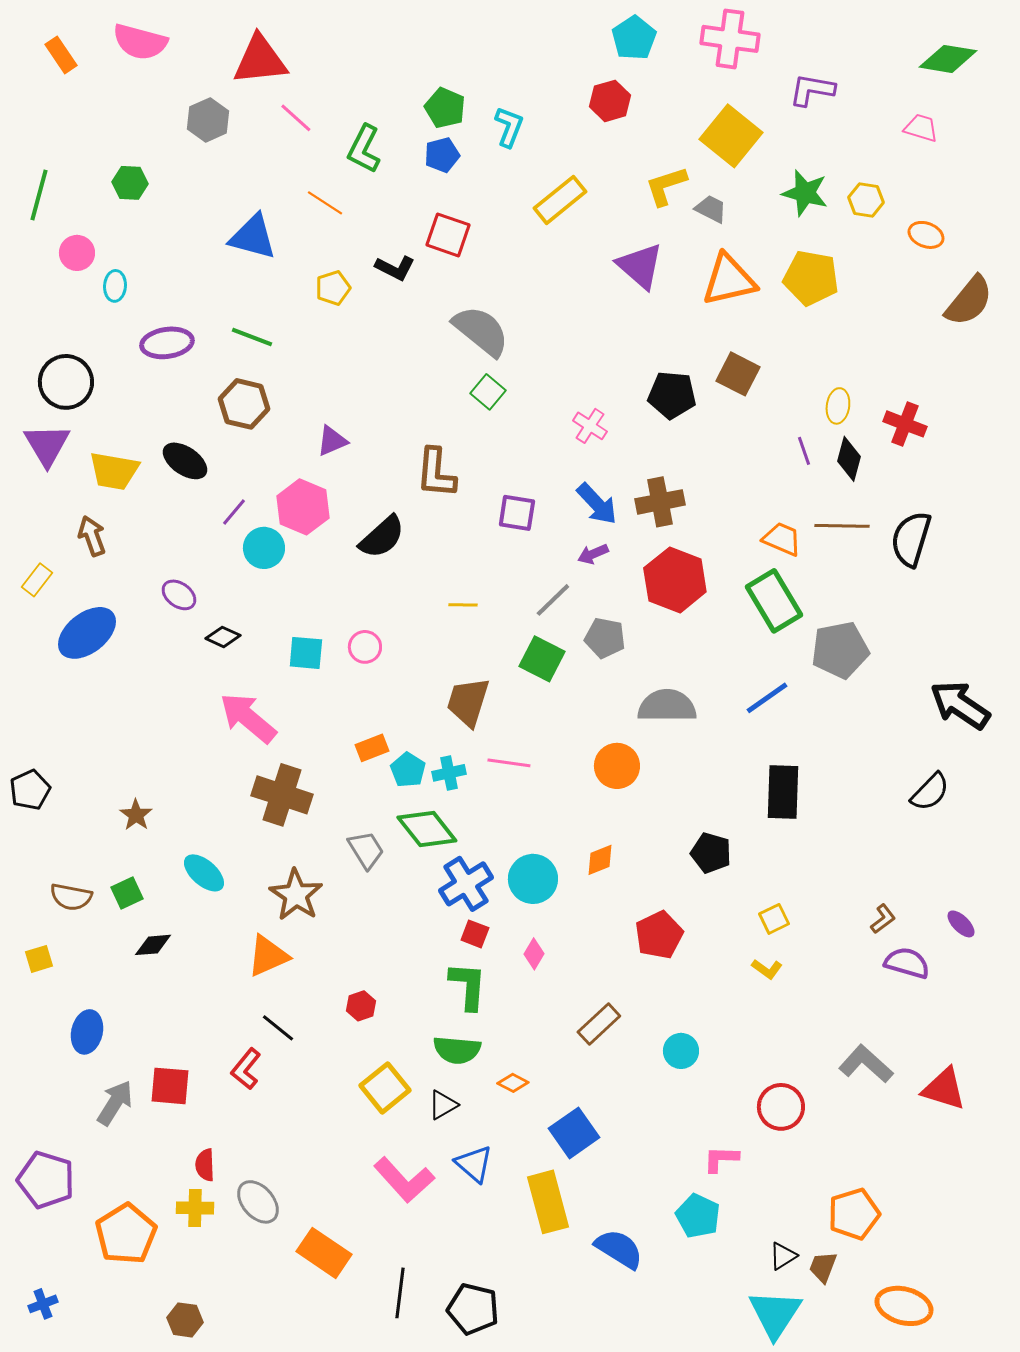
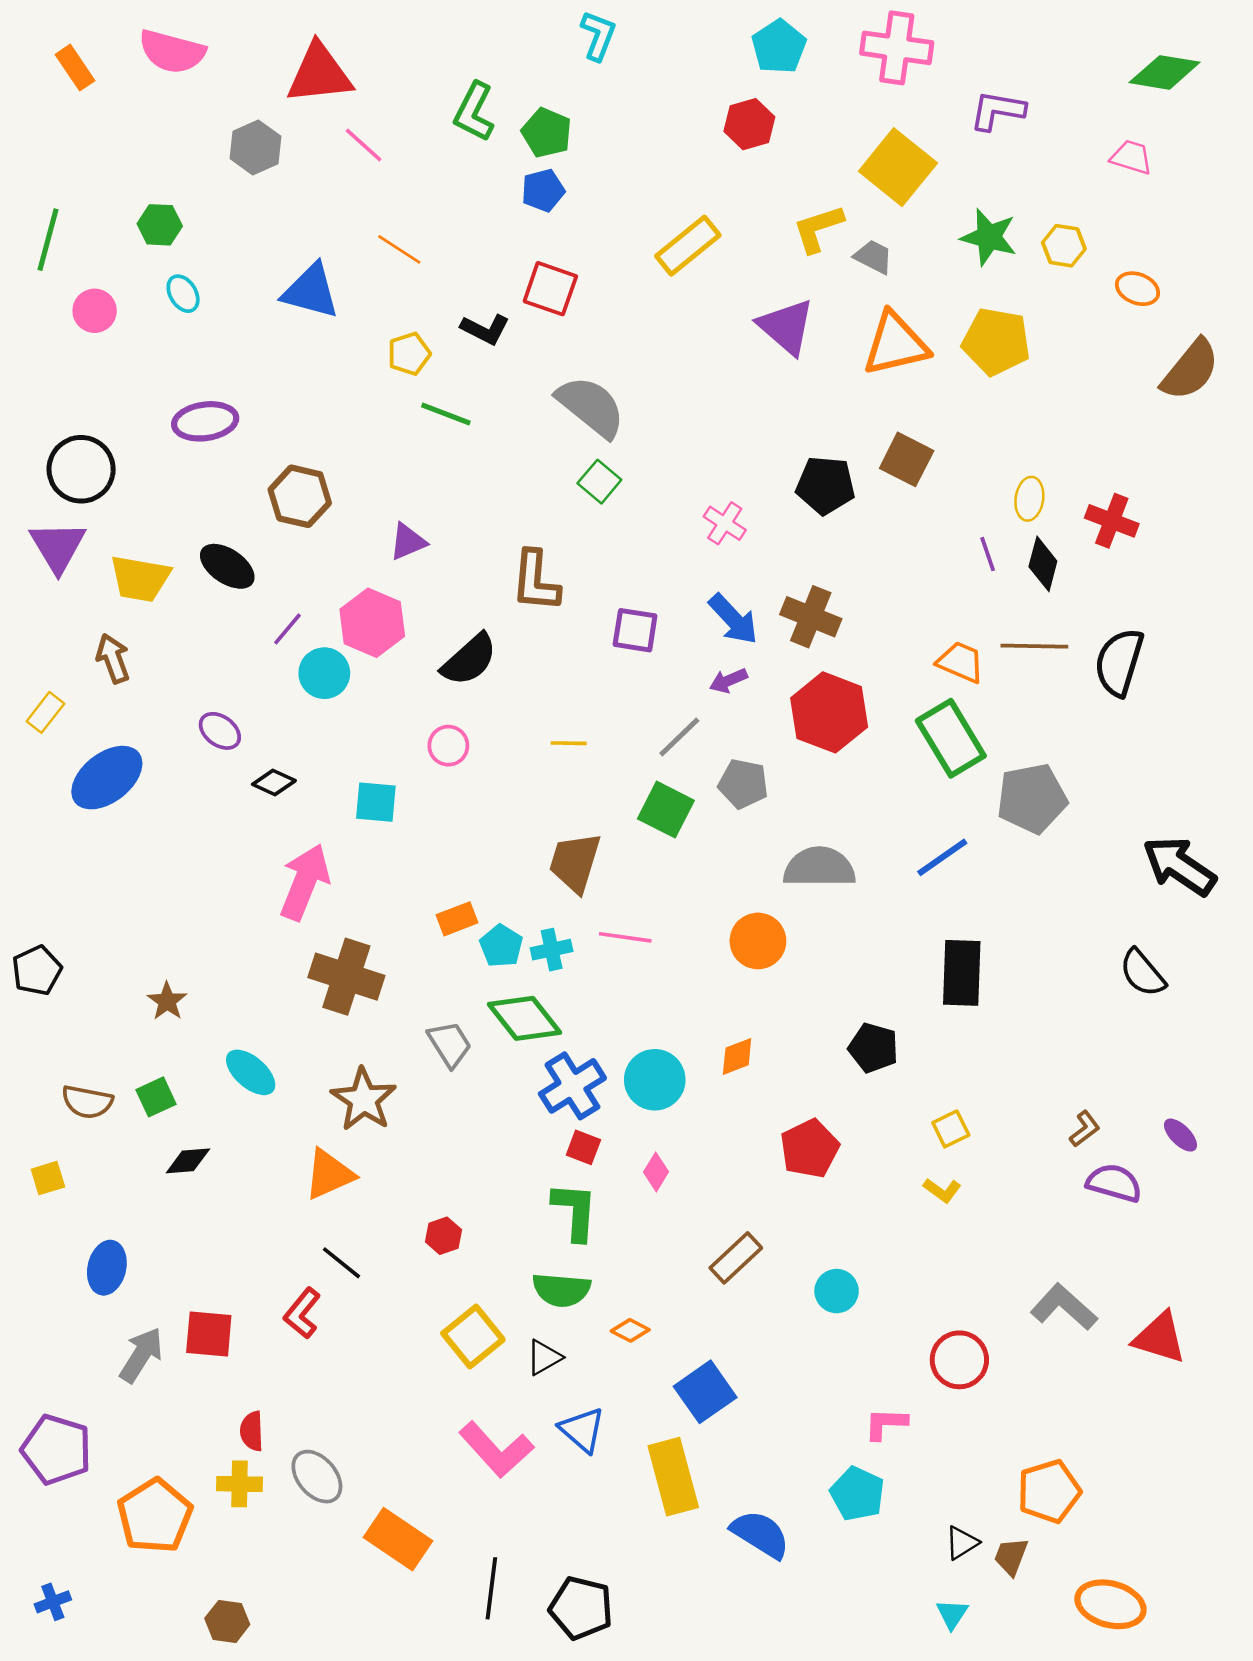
cyan L-shape: (509, 127) -> (598, 36), moved
green L-shape: (364, 149) -> (474, 112), moved
cyan ellipse: (115, 286) -> (183, 294), moved, turned -36
green line: (252, 337) -> (446, 414), moved
brown cross: (660, 502) -> (811, 617), turned 33
pink circle: (365, 647) -> (448, 746), moved
pink arrow: (248, 718) -> (305, 882), turned 72
black semicircle: (930, 792) -> (1142, 973), turned 96
cyan triangle: (775, 1314) -> (952, 1614), size x0.5

